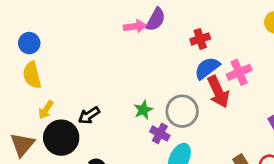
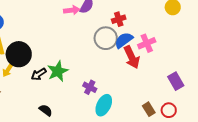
green star: (143, 110) -> (58, 71), moved, size x1.5
gray circle: (182, 111) -> (106, 38), moved
black circle: (61, 138) -> (19, 54), moved

